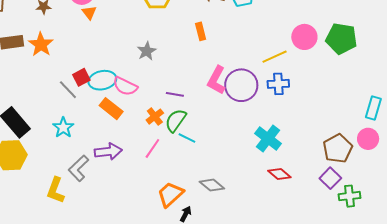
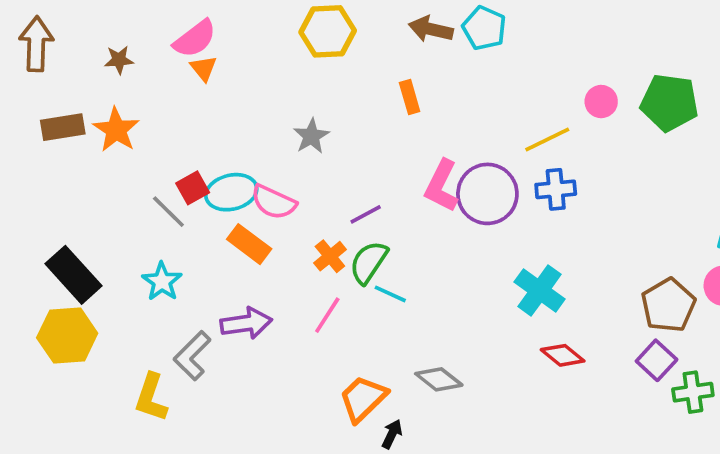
pink circle: (304, 37) -> (601, 102), size x0.7
purple line: (175, 94) -> (366, 214), turned -36

